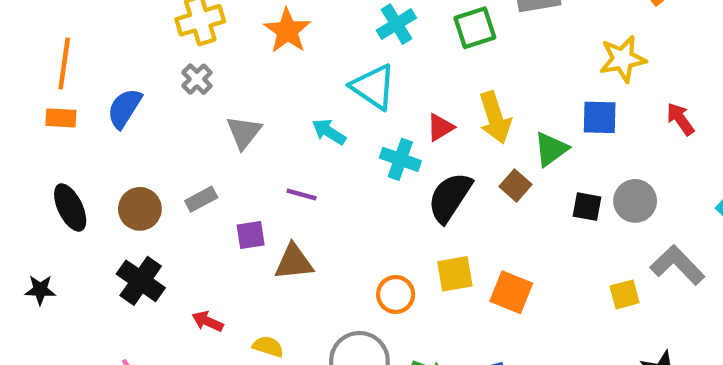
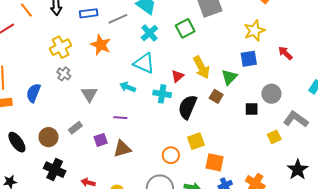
black square: (587, 207) -> (252, 109), moved
orange square: (511, 292) -> (215, 162), moved

